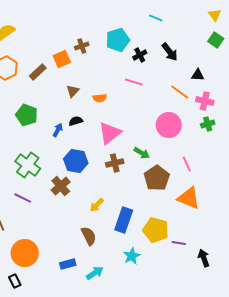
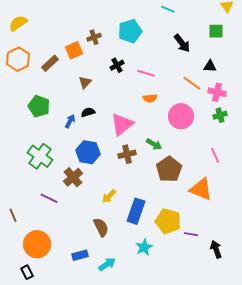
green square: (216, 40) -> (216, 31), moved, turned -35
black cross: (140, 55) -> (117, 65), moved
orange semicircle: (100, 98) -> (150, 98), moved
pink line: (187, 164) -> (215, 155), moved
purple line: (23, 198) -> (49, 198), moved

